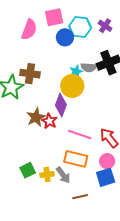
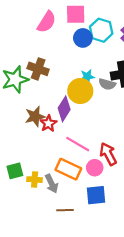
gray semicircle: (89, 67) -> (107, 84), moved
pink circle: (107, 161) -> (95, 168), moved

